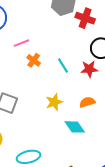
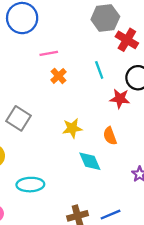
cyan line: (63, 66) -> (99, 70), moved
orange semicircle: (87, 102) -> (110, 136), turned -105

